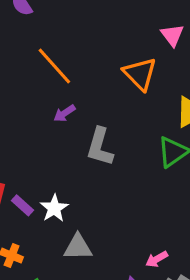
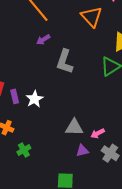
purple rectangle: (23, 205) -> (15, 96), turned 32
gray triangle: (78, 247) -> (74, 127), moved

